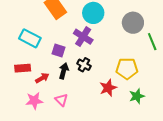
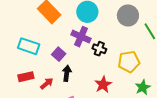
purple square: (58, 51) -> (59, 54), turned 32
black cross: (84, 65) -> (99, 49), moved
red star: (108, 88) -> (103, 85), moved

